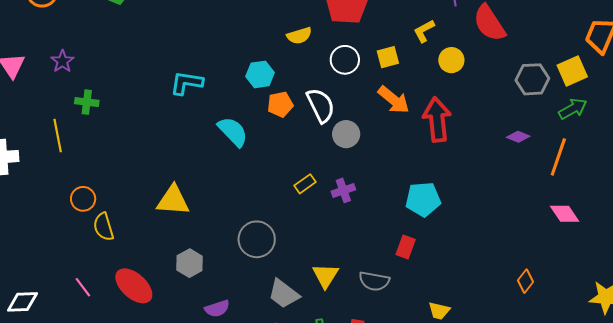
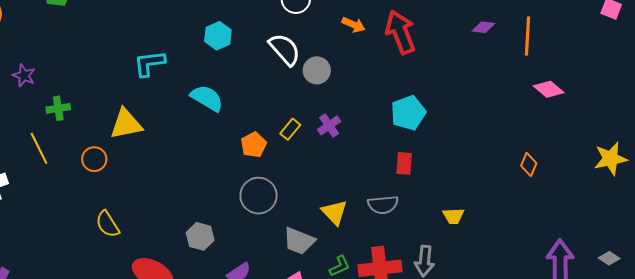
orange arrow: (394, 100) -> (354, 25), size x0.7
orange pentagon: (280, 104) -> (254, 145), moved
orange circle: (83, 199) -> (94, 159), moved
yellow triangle: (173, 200) -> (126, 124), moved

